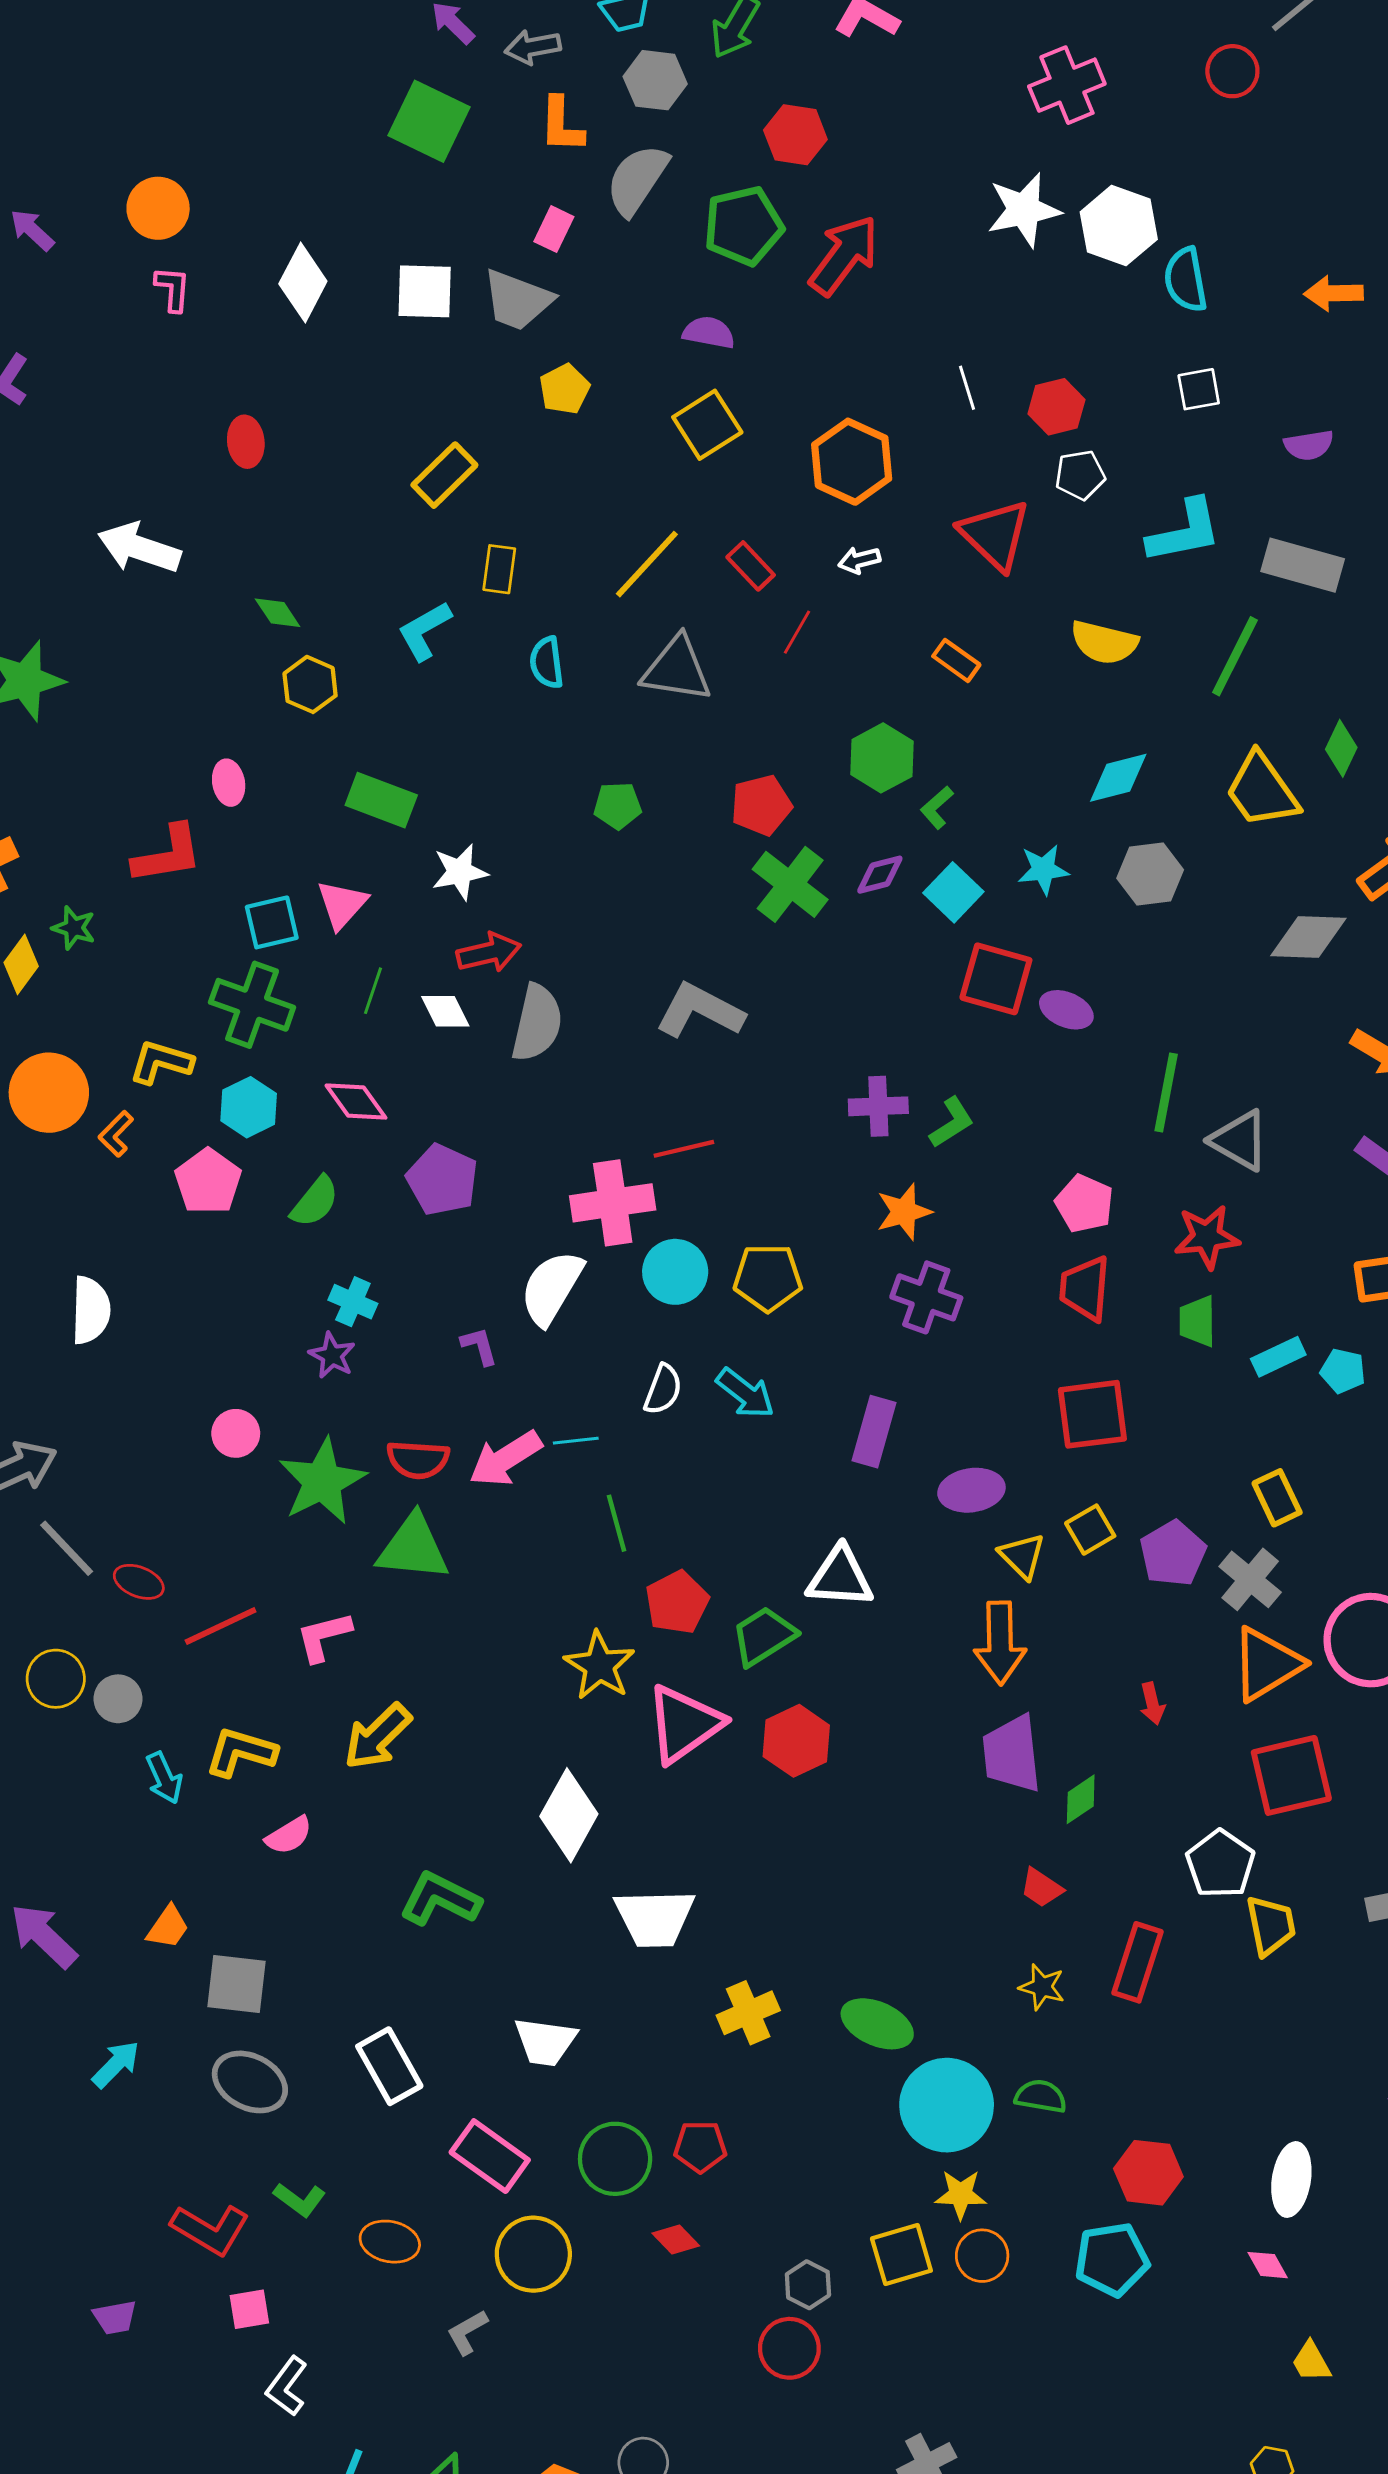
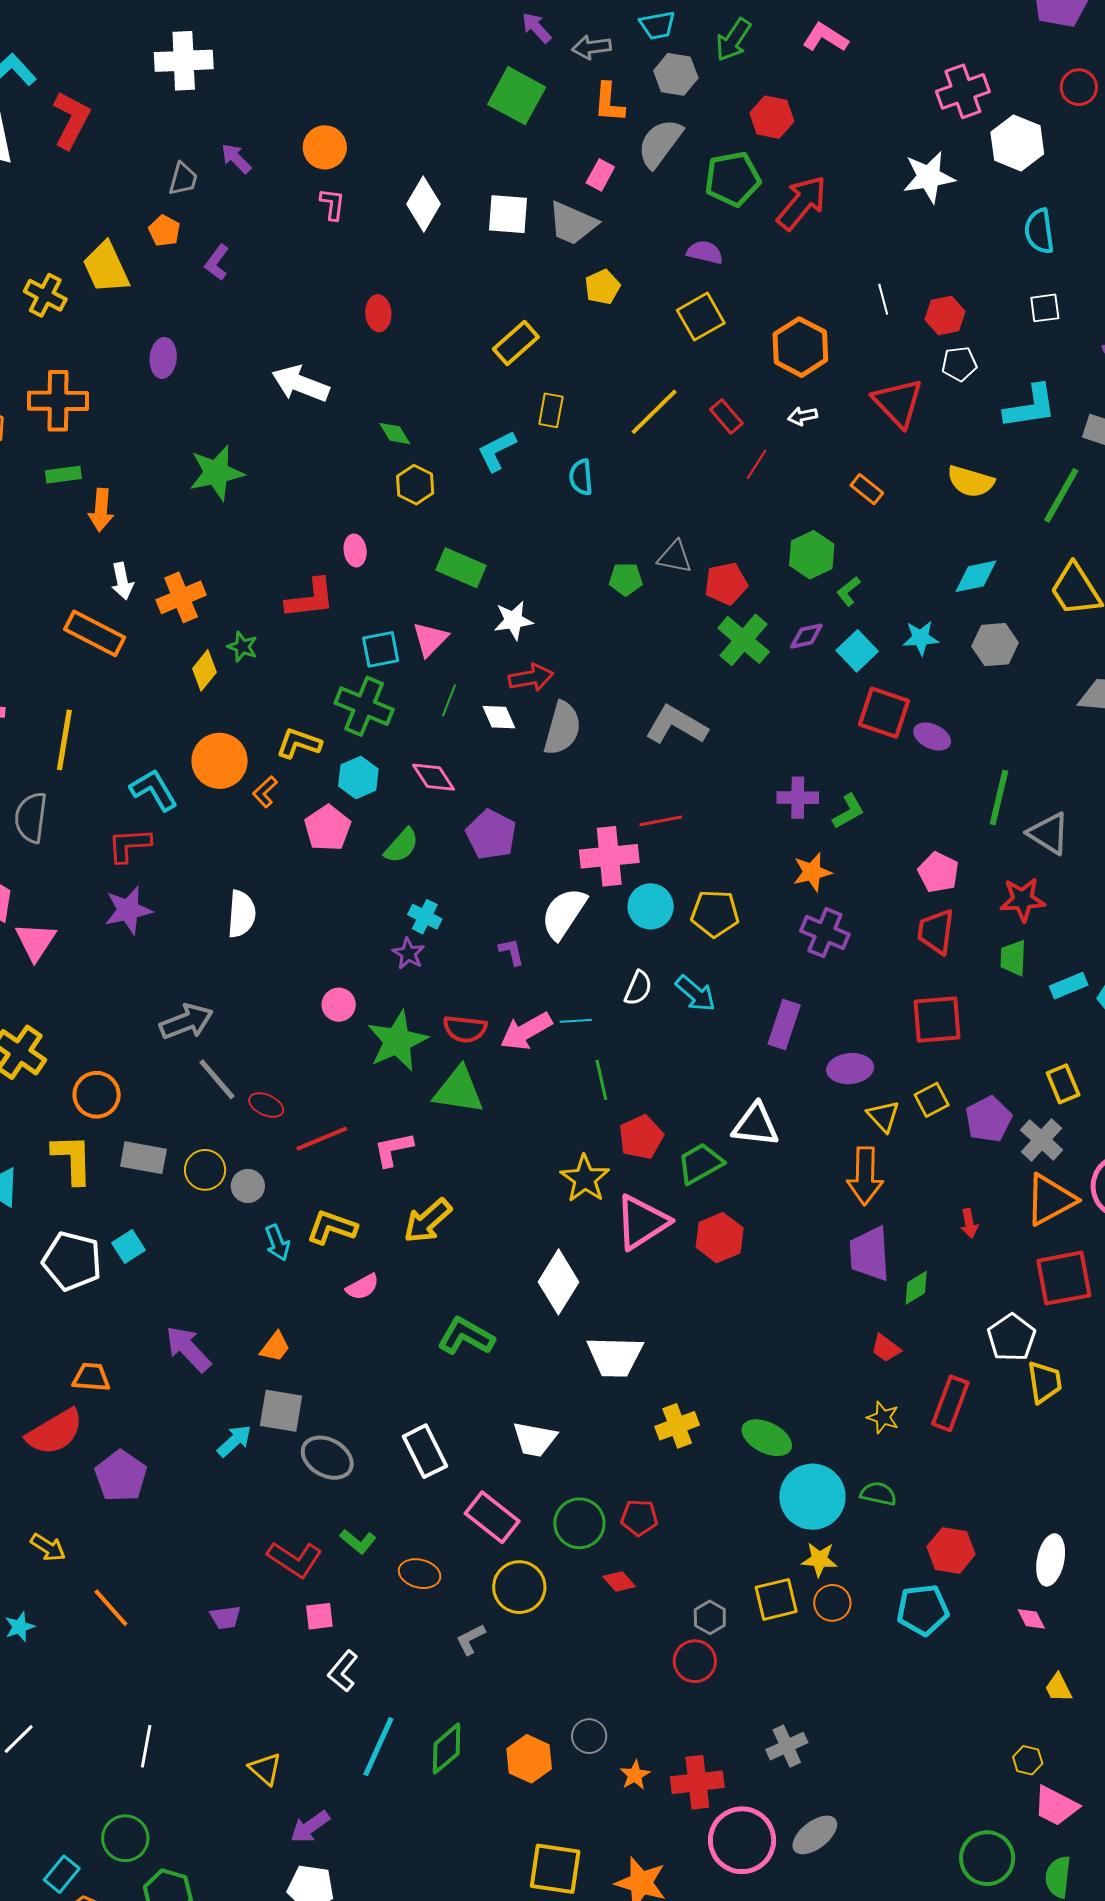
white hexagon: (1119, 226) -> (1017, 143), moved
gray triangle: (677, 669) -> (675, 557), moved, size x0.7
gray square: (236, 1984) -> (281, 1411), moved

